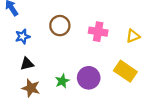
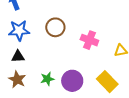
blue star: (23, 36) -> (19, 30), size x1.5

